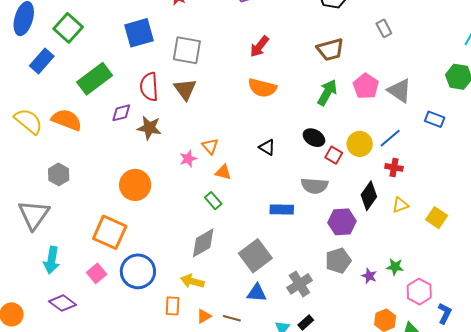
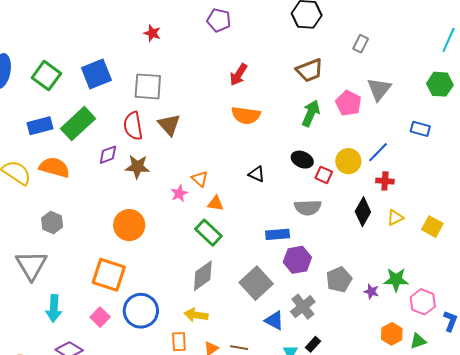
gray rectangle: (384, 28) -> (361, 44), turned 60
blue square: (139, 33) -> (96, 74), moved
gray square: (187, 50) -> (148, 86), moved
blue rectangle: (42, 61) -> (40, 126), moved, turned 40
gray triangle: (400, 91) -> (379, 89), moved, turned 40
green rectangle: (213, 201) -> (208, 233), size x1.5
purple hexagon: (342, 222) -> (297, 260), moved
green star: (395, 267) -> (396, 280), size x1.4
blue triangle: (257, 293) -> (274, 321), moved, turned 30

